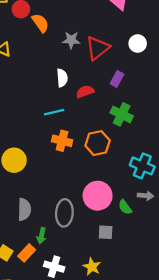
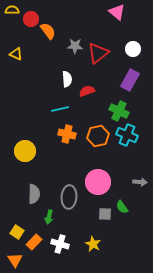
purple rectangle: (117, 79) -> (130, 80), moved, size x1.5
cyan cross: (142, 166) -> (127, 135), moved
green semicircle: (125, 207) -> (122, 207), moved
orange rectangle: (27, 253) -> (34, 242), moved

